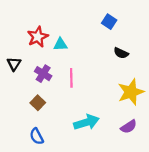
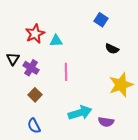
purple cross: (43, 74) -> (31, 68), moved
purple semicircle: (129, 127) -> (106, 122), moved, turned 42

